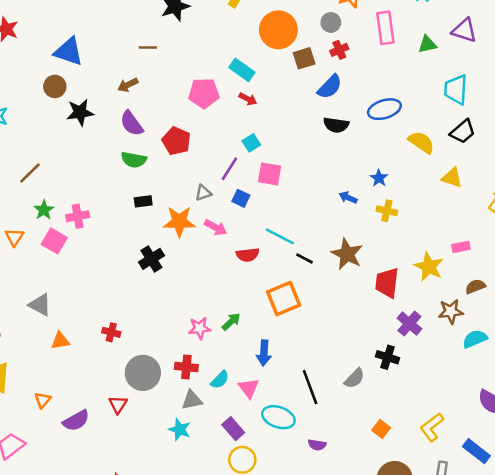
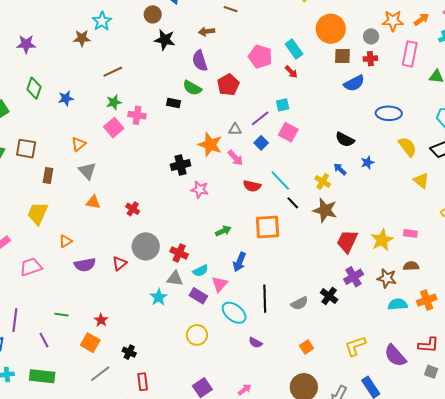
black semicircle: (336, 125) -> (345, 140), moved
black rectangle: (143, 201) -> (173, 103), moved
yellow cross: (387, 211) -> (323, 181), moved
orange triangle: (14, 237) -> (79, 144), moved
brown star: (347, 254) -> (325, 210), turned -30
pink star: (200, 328) -> (200, 189), moved
yellow L-shape: (432, 427) -> (355, 346), moved
purple rectangle: (233, 429) -> (198, 296), moved, turned -36

